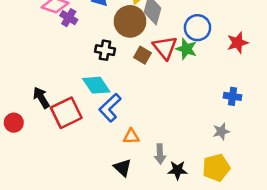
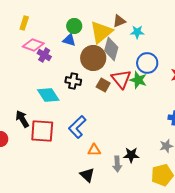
cyan diamond: (96, 85) -> (48, 95), moved
red square: (66, 113) -> (42, 131), turned 30
black star: (178, 170) -> (131, 155), moved

